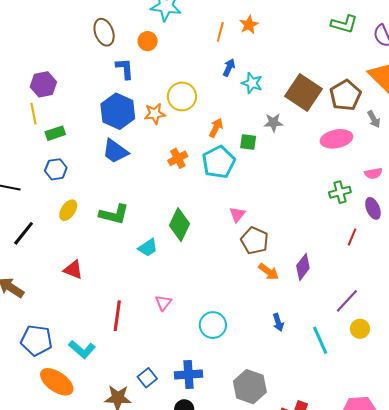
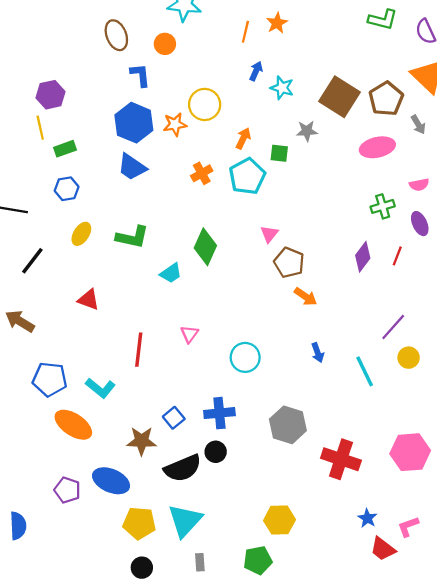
purple diamond: (303, 267) -> (363, 257), moved

